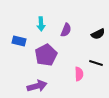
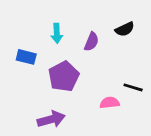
black semicircle: (98, 34) -> (125, 29), moved
pink semicircle: (79, 74) -> (109, 103), turned -96

